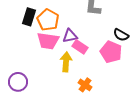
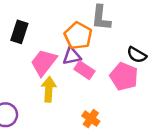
orange pentagon: (48, 20) -> (78, 36), moved
pink trapezoid: (48, 41) -> (44, 62), turned 120
yellow arrow: (66, 62) -> (49, 89), moved

